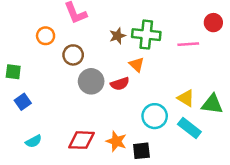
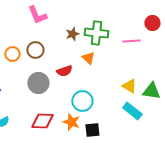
orange circle: (46, 36) -> (12, 54), moved
gray circle: (91, 81) -> (38, 83), moved
red semicircle: (120, 84) -> (64, 71), moved
cyan circle: (155, 116) -> (82, 101), moved

